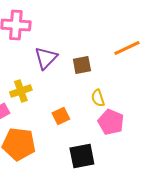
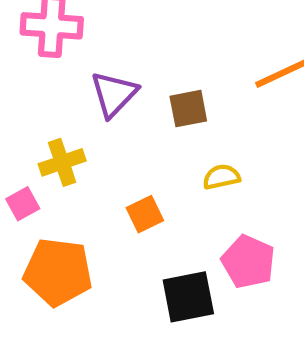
yellow semicircle: (98, 98) -> (221, 177), turned 96
pink pentagon: (111, 122) -> (248, 262), moved

